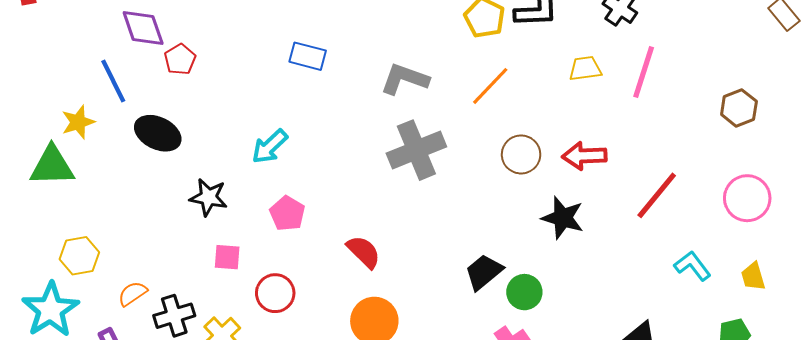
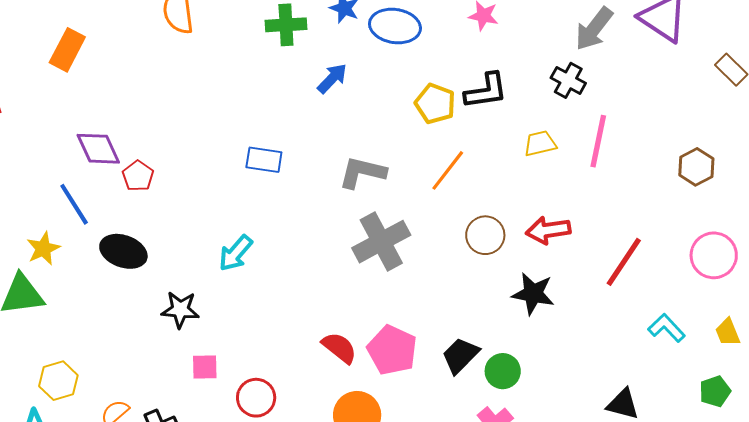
pink pentagon: (287, 213) -> (392, 350), moved, size x1.4

